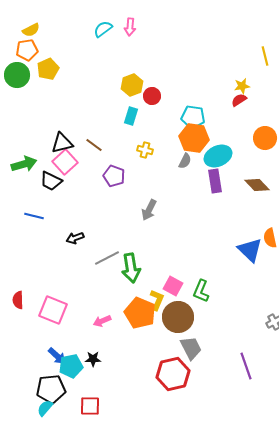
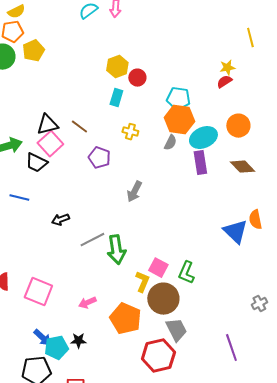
orange circle: (265, 138) -> (238, 126), moved
orange pentagon: (140, 313) -> (125, 319), moved

